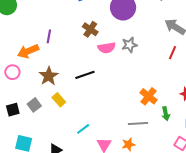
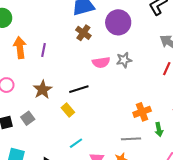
brown cross: (90, 29) -> (83, 33), moved
orange arrow: (28, 51) -> (20, 48), moved, turned 105
orange cross: (149, 96) -> (142, 112), turned 30
yellow rectangle: (59, 100) -> (68, 110), moved

